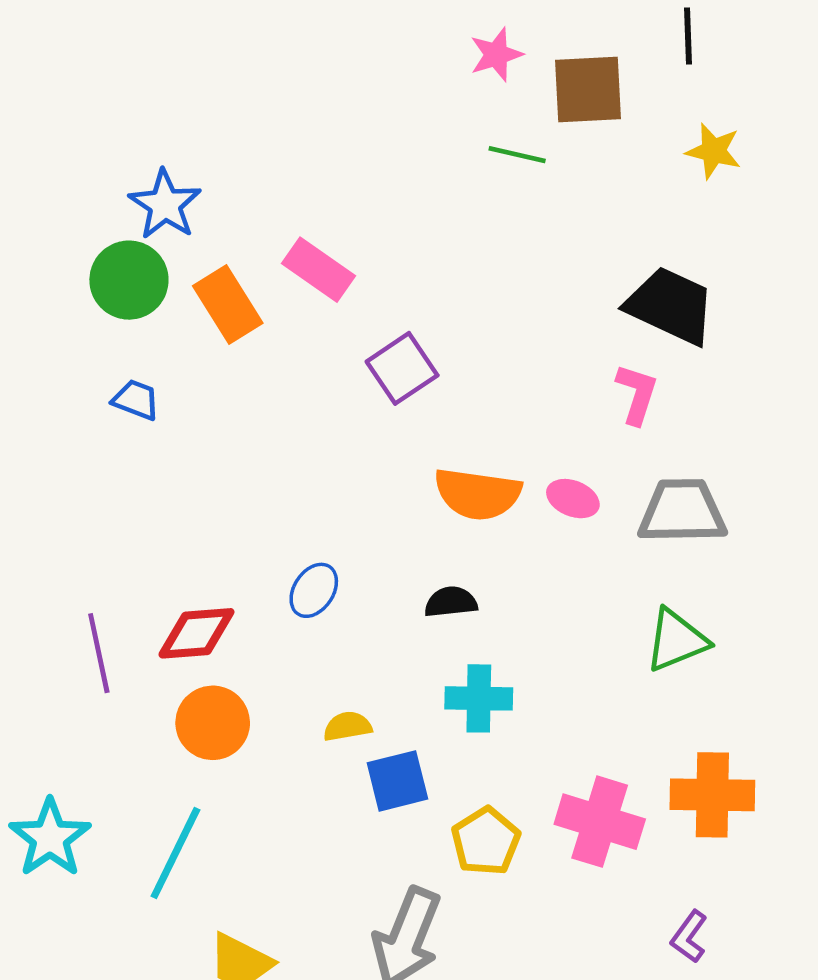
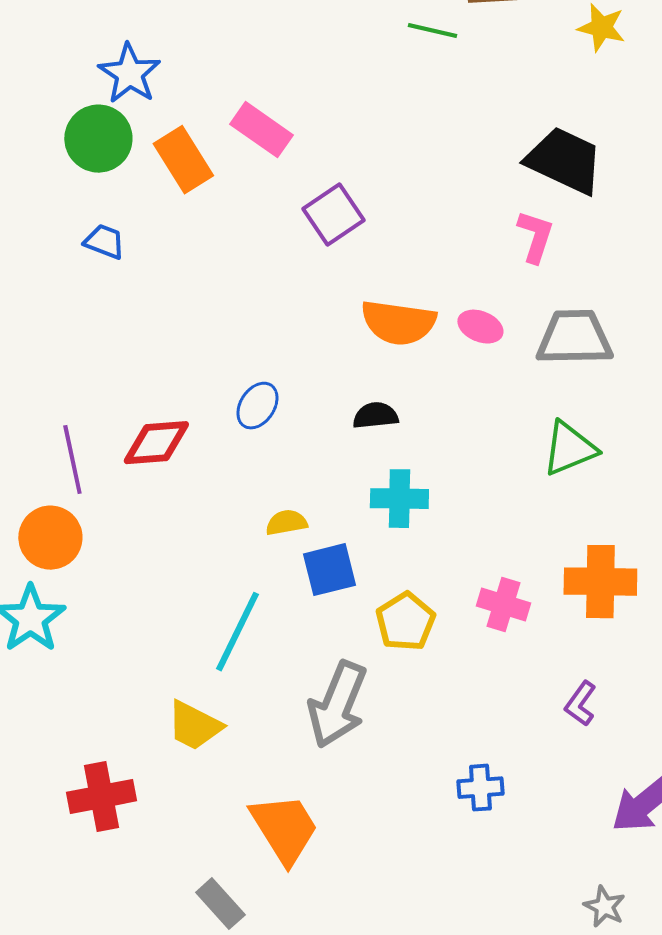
orange circle: (213, 723) -> (50, 538), moved
pink cross: (600, 822) -> (503, 605), size x0.7
cyan line: (175, 853) -> (237, 632), moved

